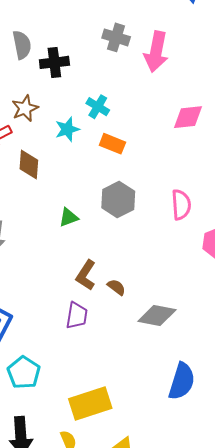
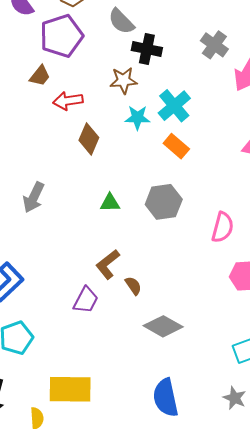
gray semicircle: (22, 45) -> (121, 21), turned 128
cyan cross: (98, 107) -> (174, 106), size x1.4
brown star: (25, 108) -> (124, 80), moved
blue semicircle: (182, 381) -> (166, 398), turned 132

